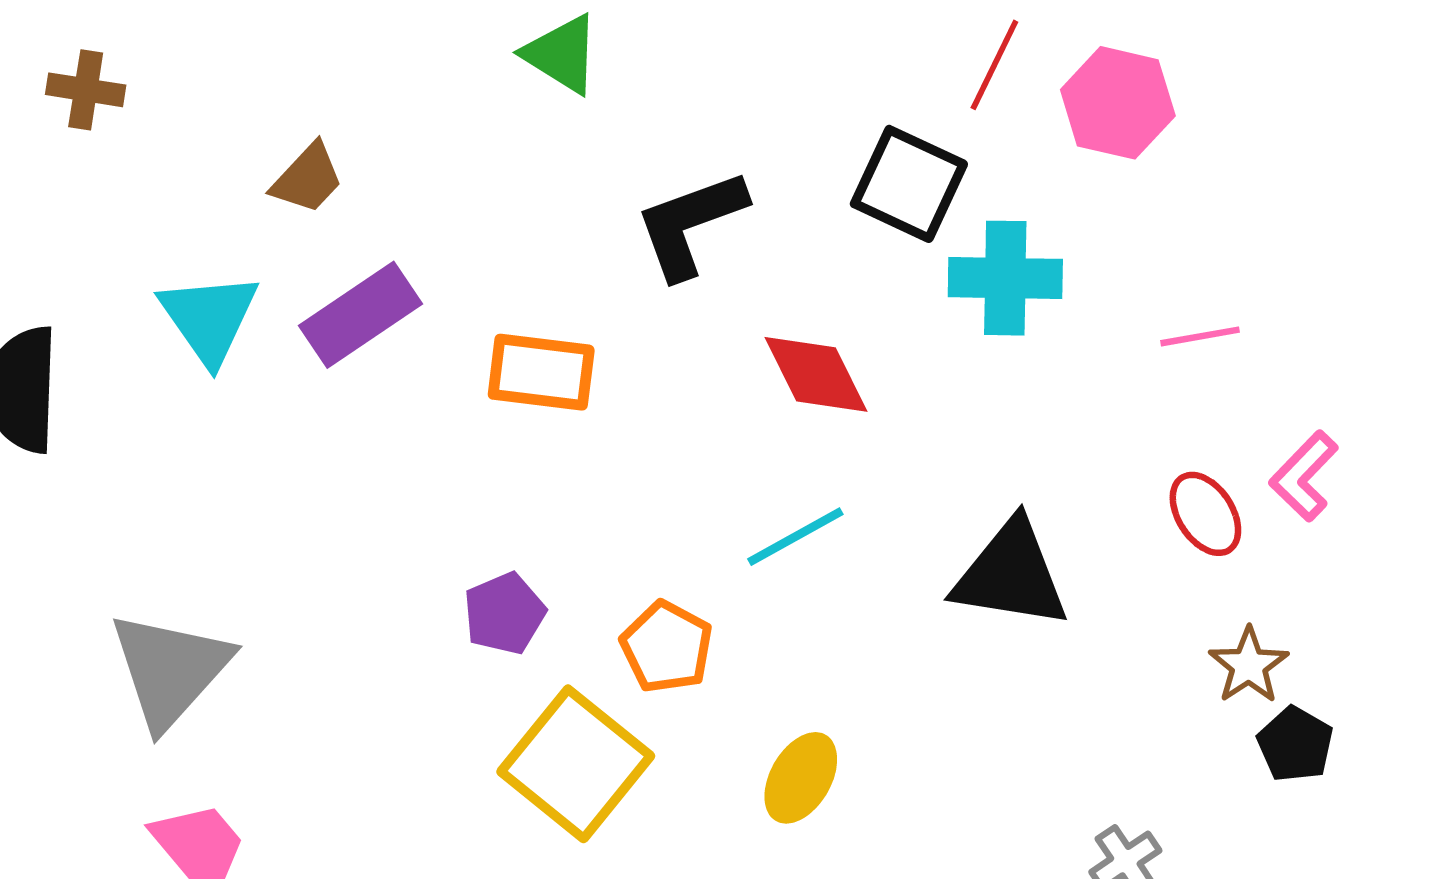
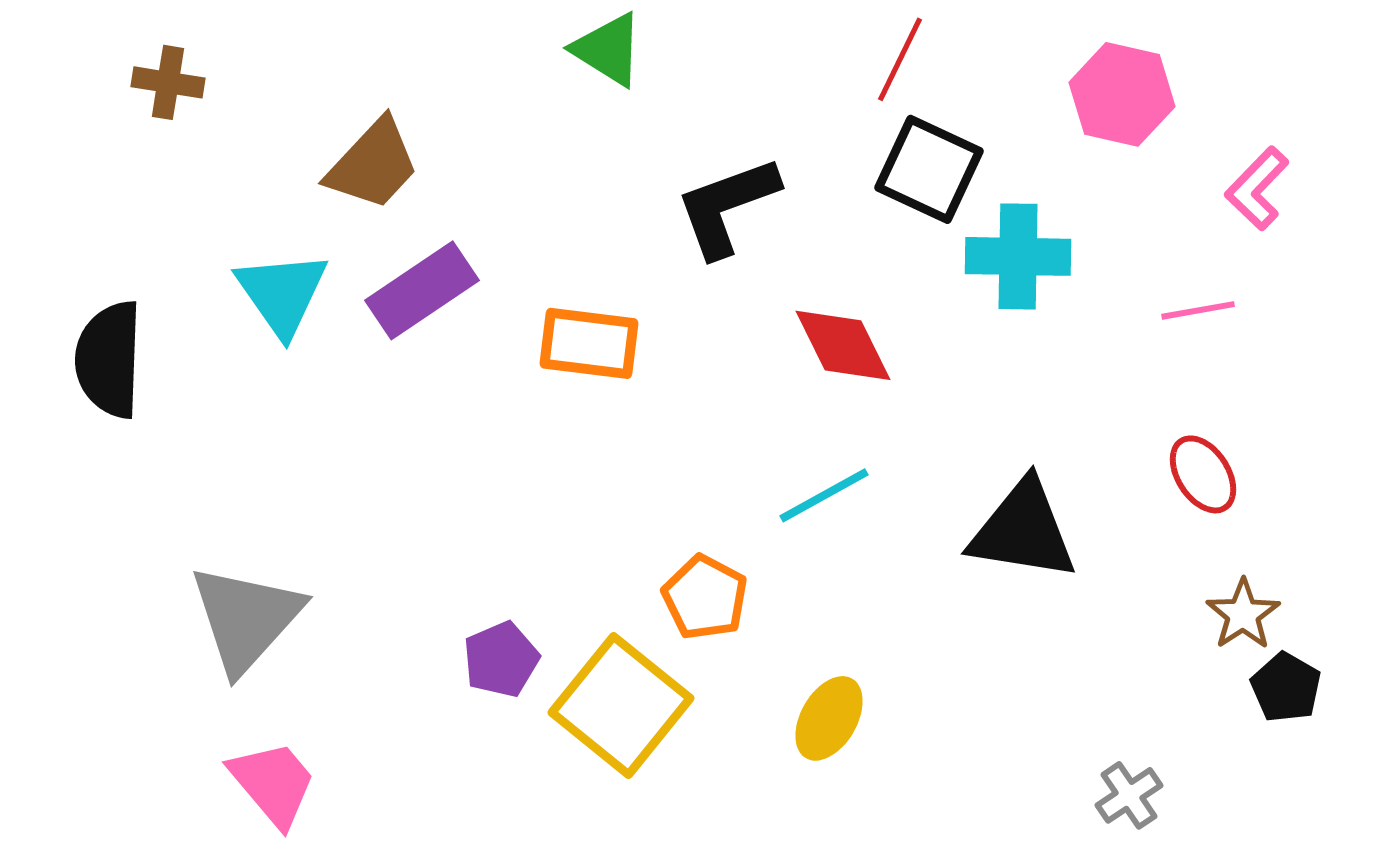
red line: (994, 65) -> (900, 59), moved
brown trapezoid: (307, 179) -> (373, 164), size x1.4
pink L-shape: (1304, 476) -> (1257, 188), moved
purple pentagon: (504, 613) -> (501, 659), moved

